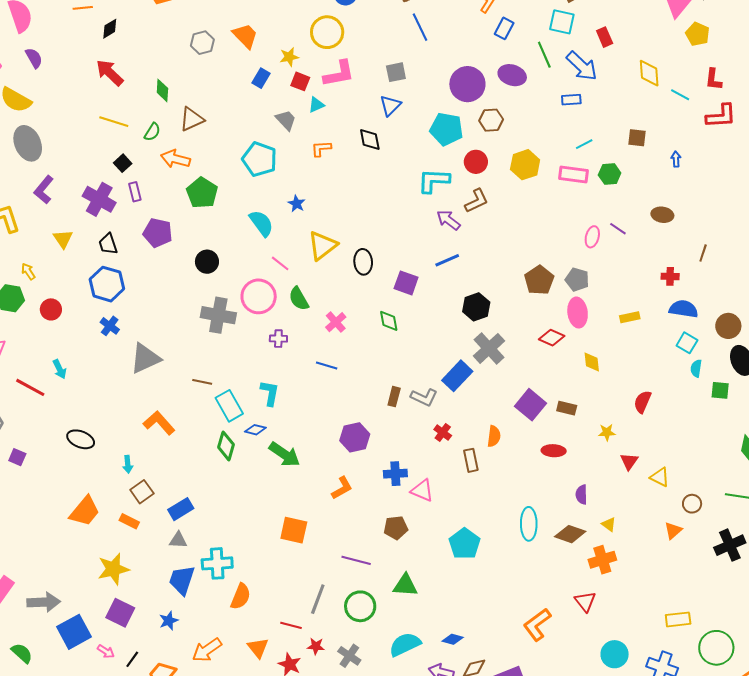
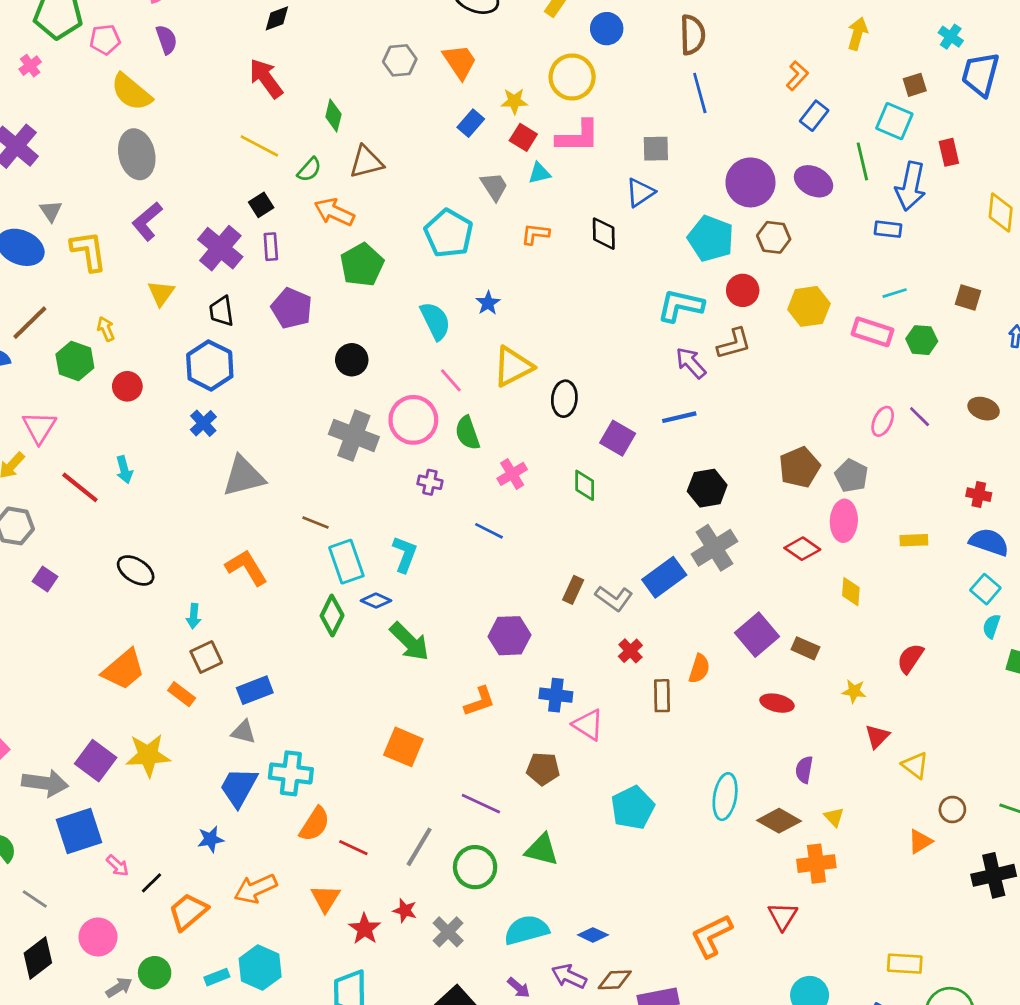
blue arrow: (582, 66) -> (911, 186), turned 48
purple square: (120, 613) -> (96, 761), moved
red line: (291, 625) -> (353, 848), moved

